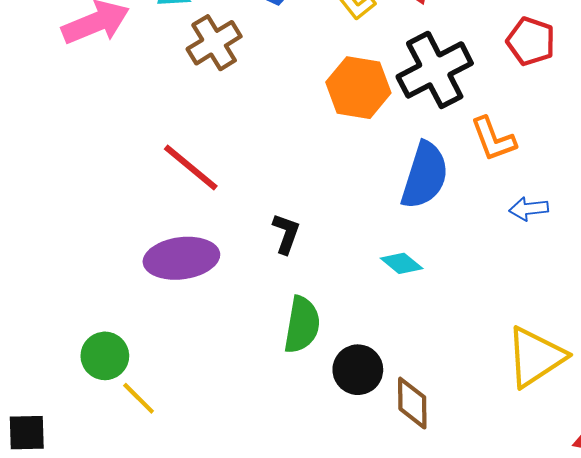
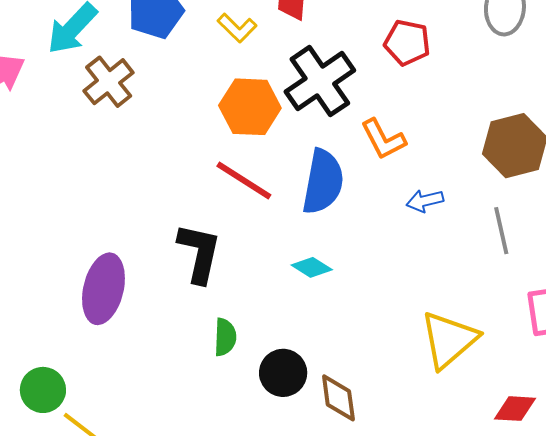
red line: (191, 167) -> (244, 181), moved
black L-shape: (286, 234) -> (199, 253), size x1.6
purple ellipse: (181, 258) -> (103, 289), turned -62
green semicircle: (302, 325) -> (225, 337), size x0.7

